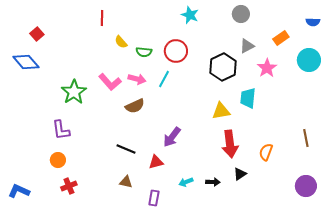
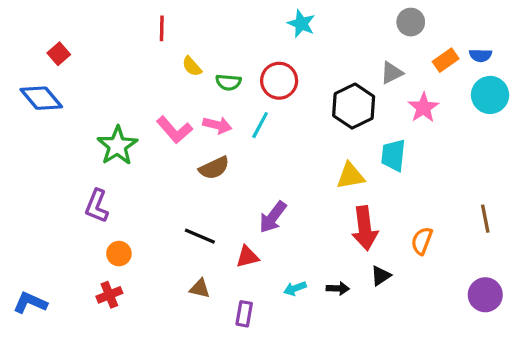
gray circle: (241, 14) -> (411, 22), moved
blue semicircle: (313, 22) -> (481, 55), moved
purple L-shape: (61, 130) -> (97, 206), turned 30
orange circle: (58, 160) -> (119, 254), moved

